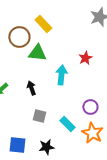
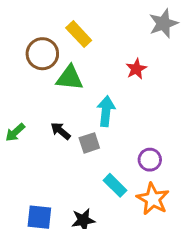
red star: (85, 58) -> (136, 69), moved
black arrow: (31, 88) -> (61, 131), turned -32
gray square: (39, 116) -> (89, 143), moved, turned -32

